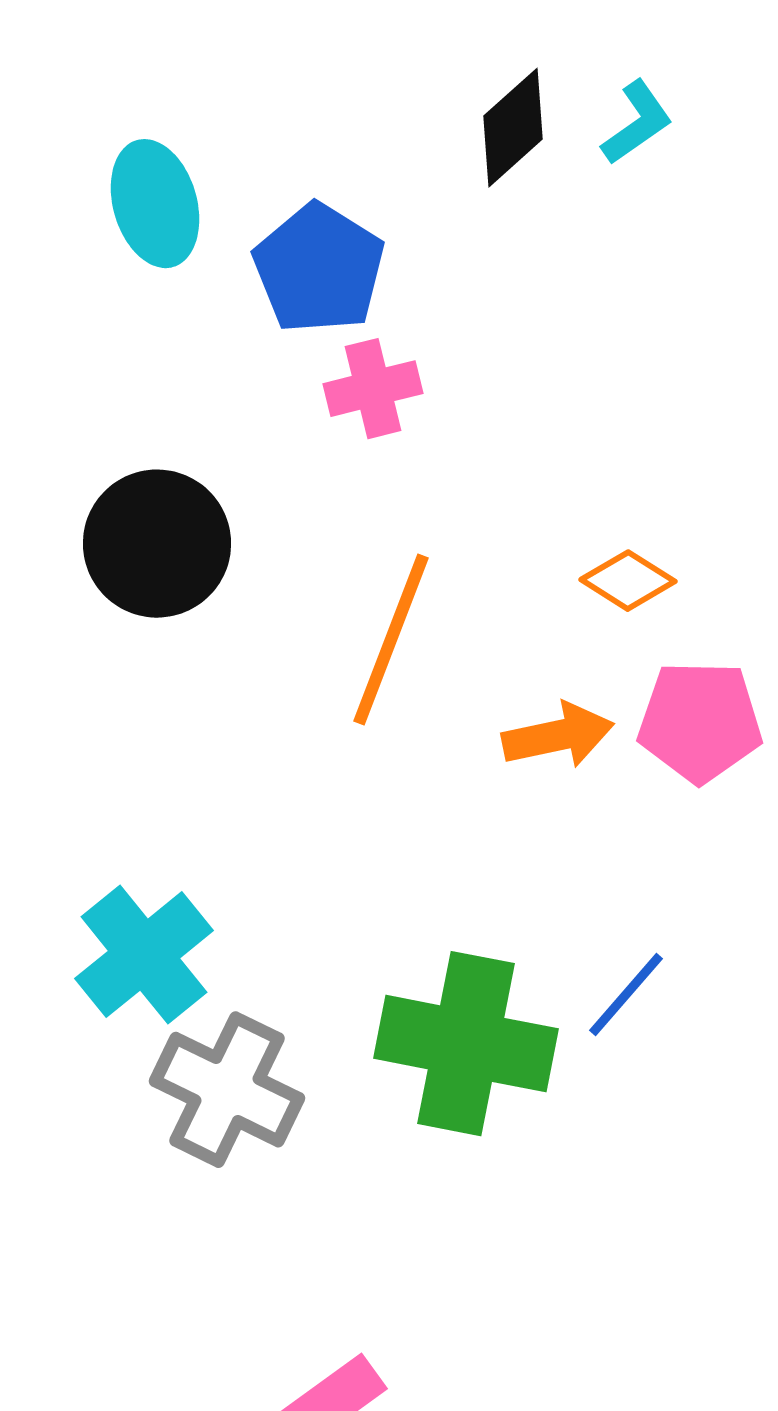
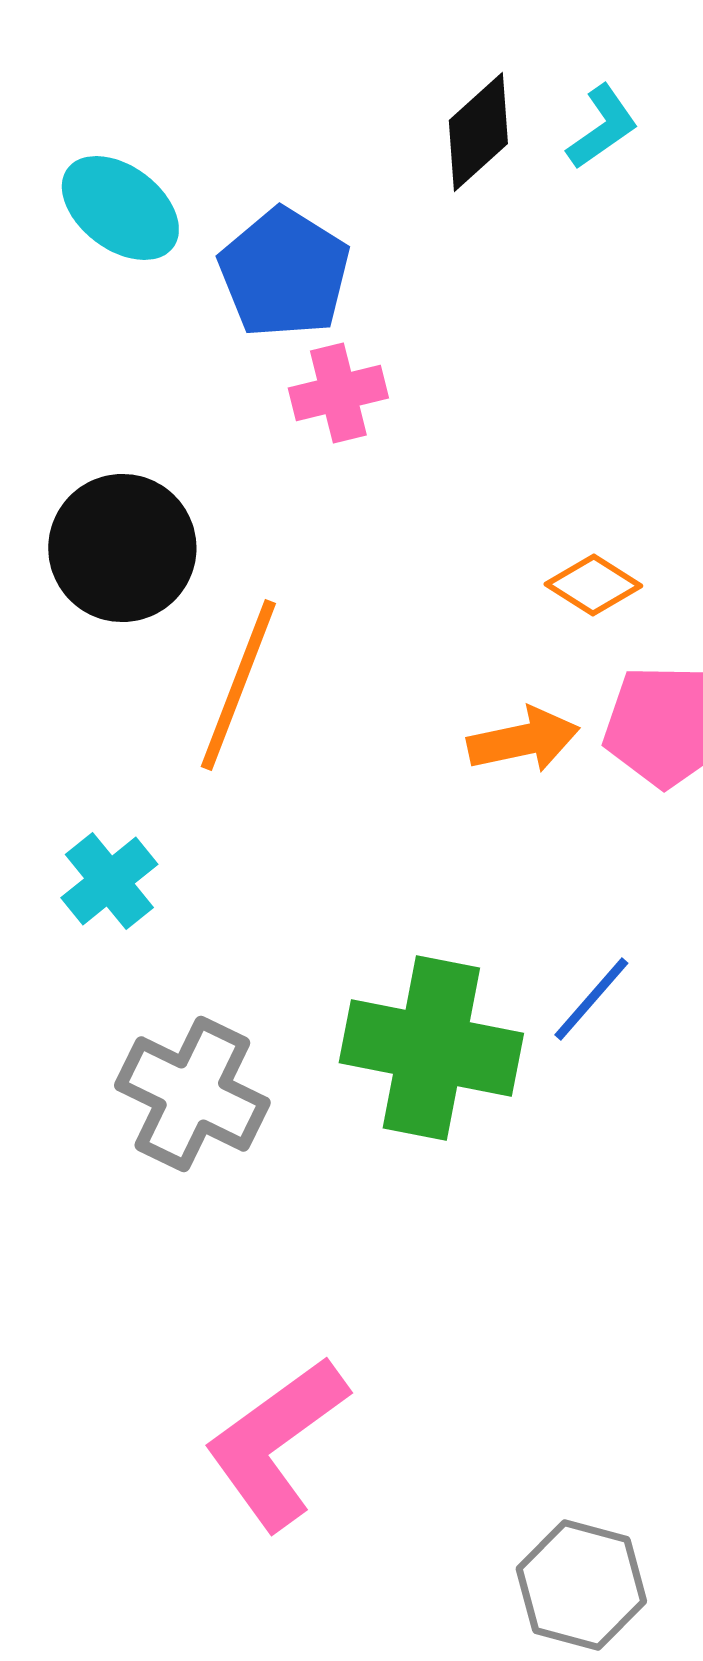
cyan ellipse: (155, 204) -> (120, 208), turned -37
orange line: (391, 640) -> (238, 685), moved
cyan cross: (144, 955) -> (109, 881), moved, size x0.7

